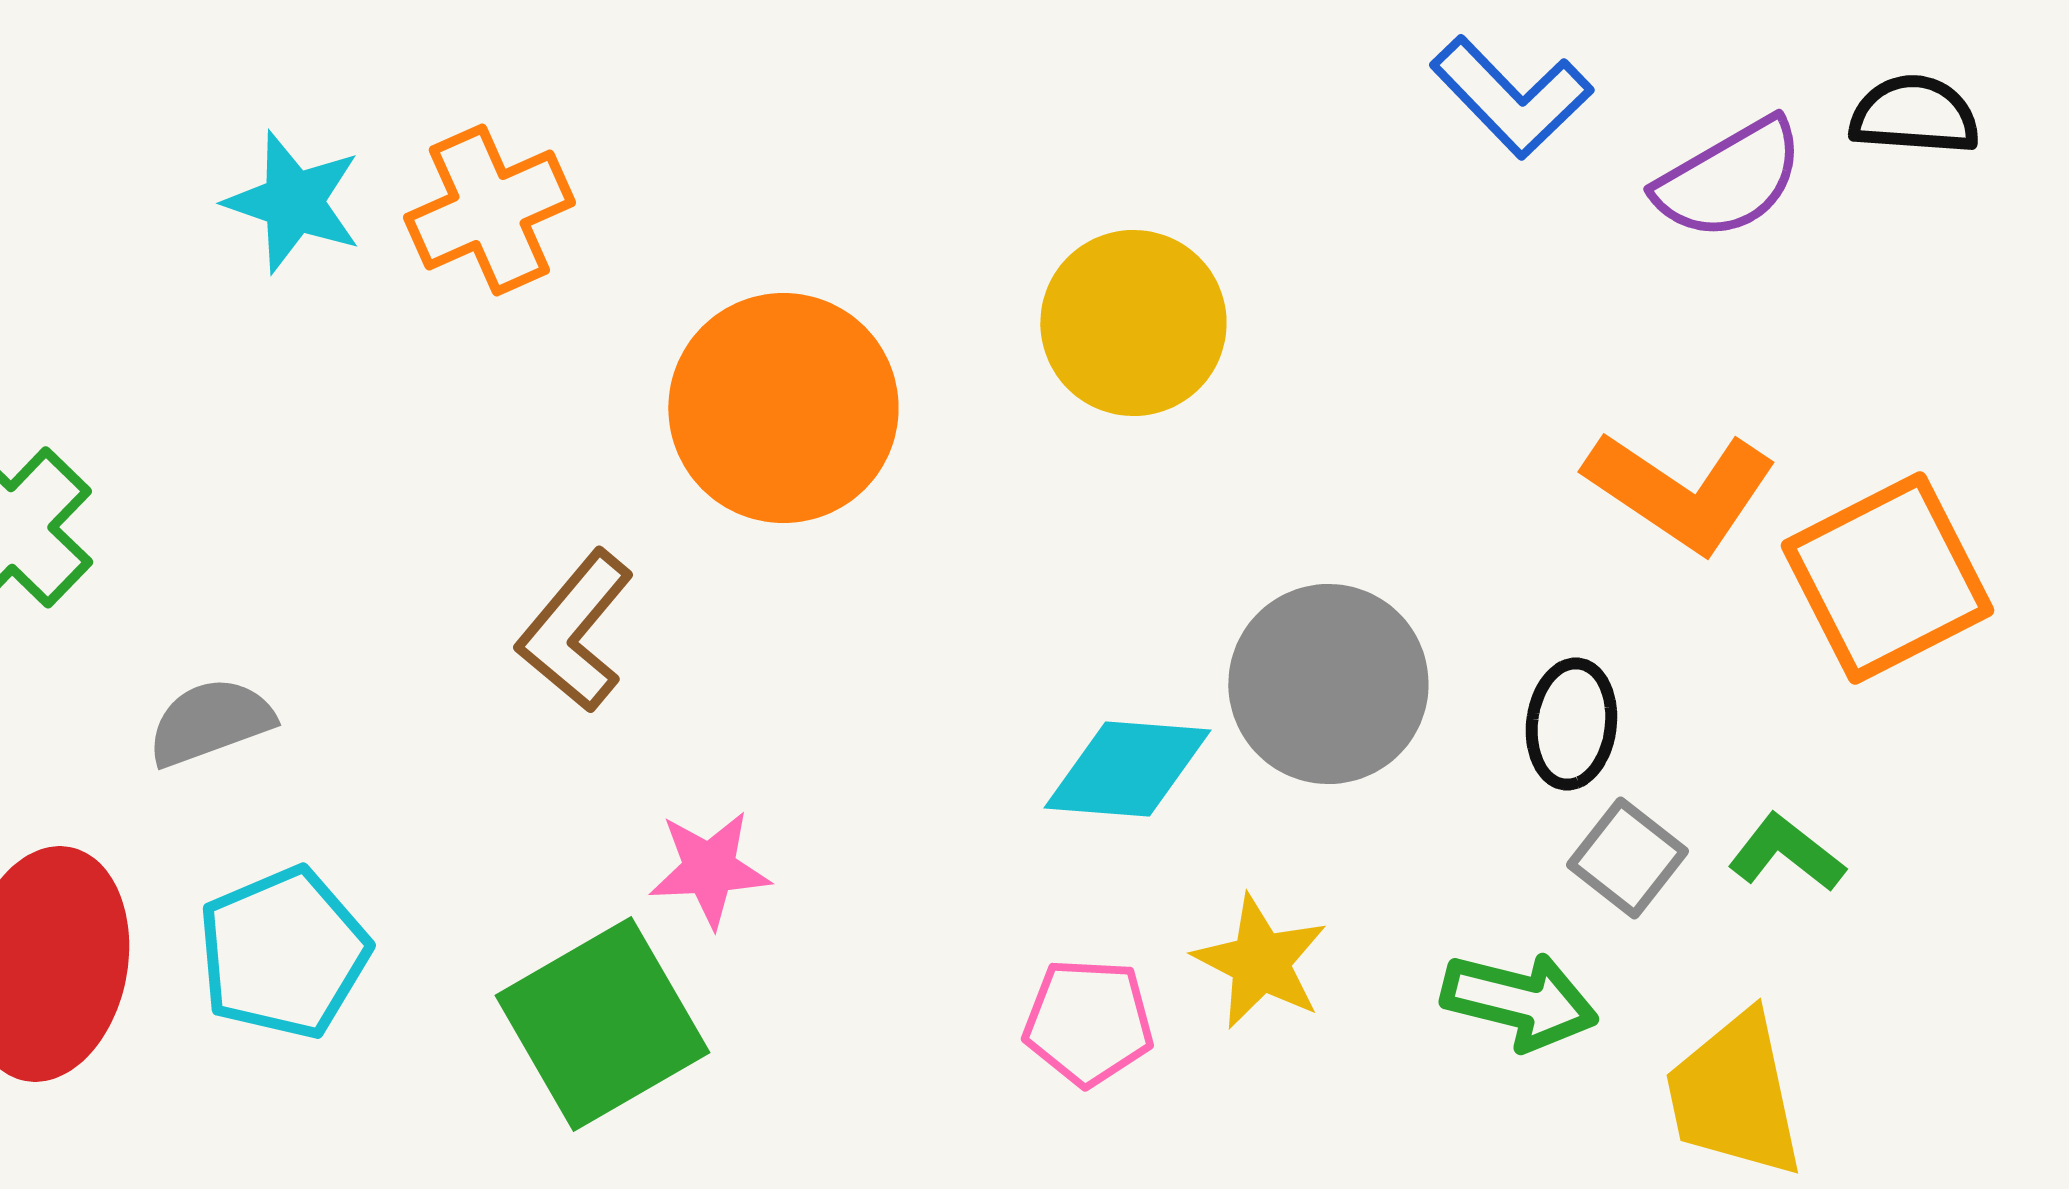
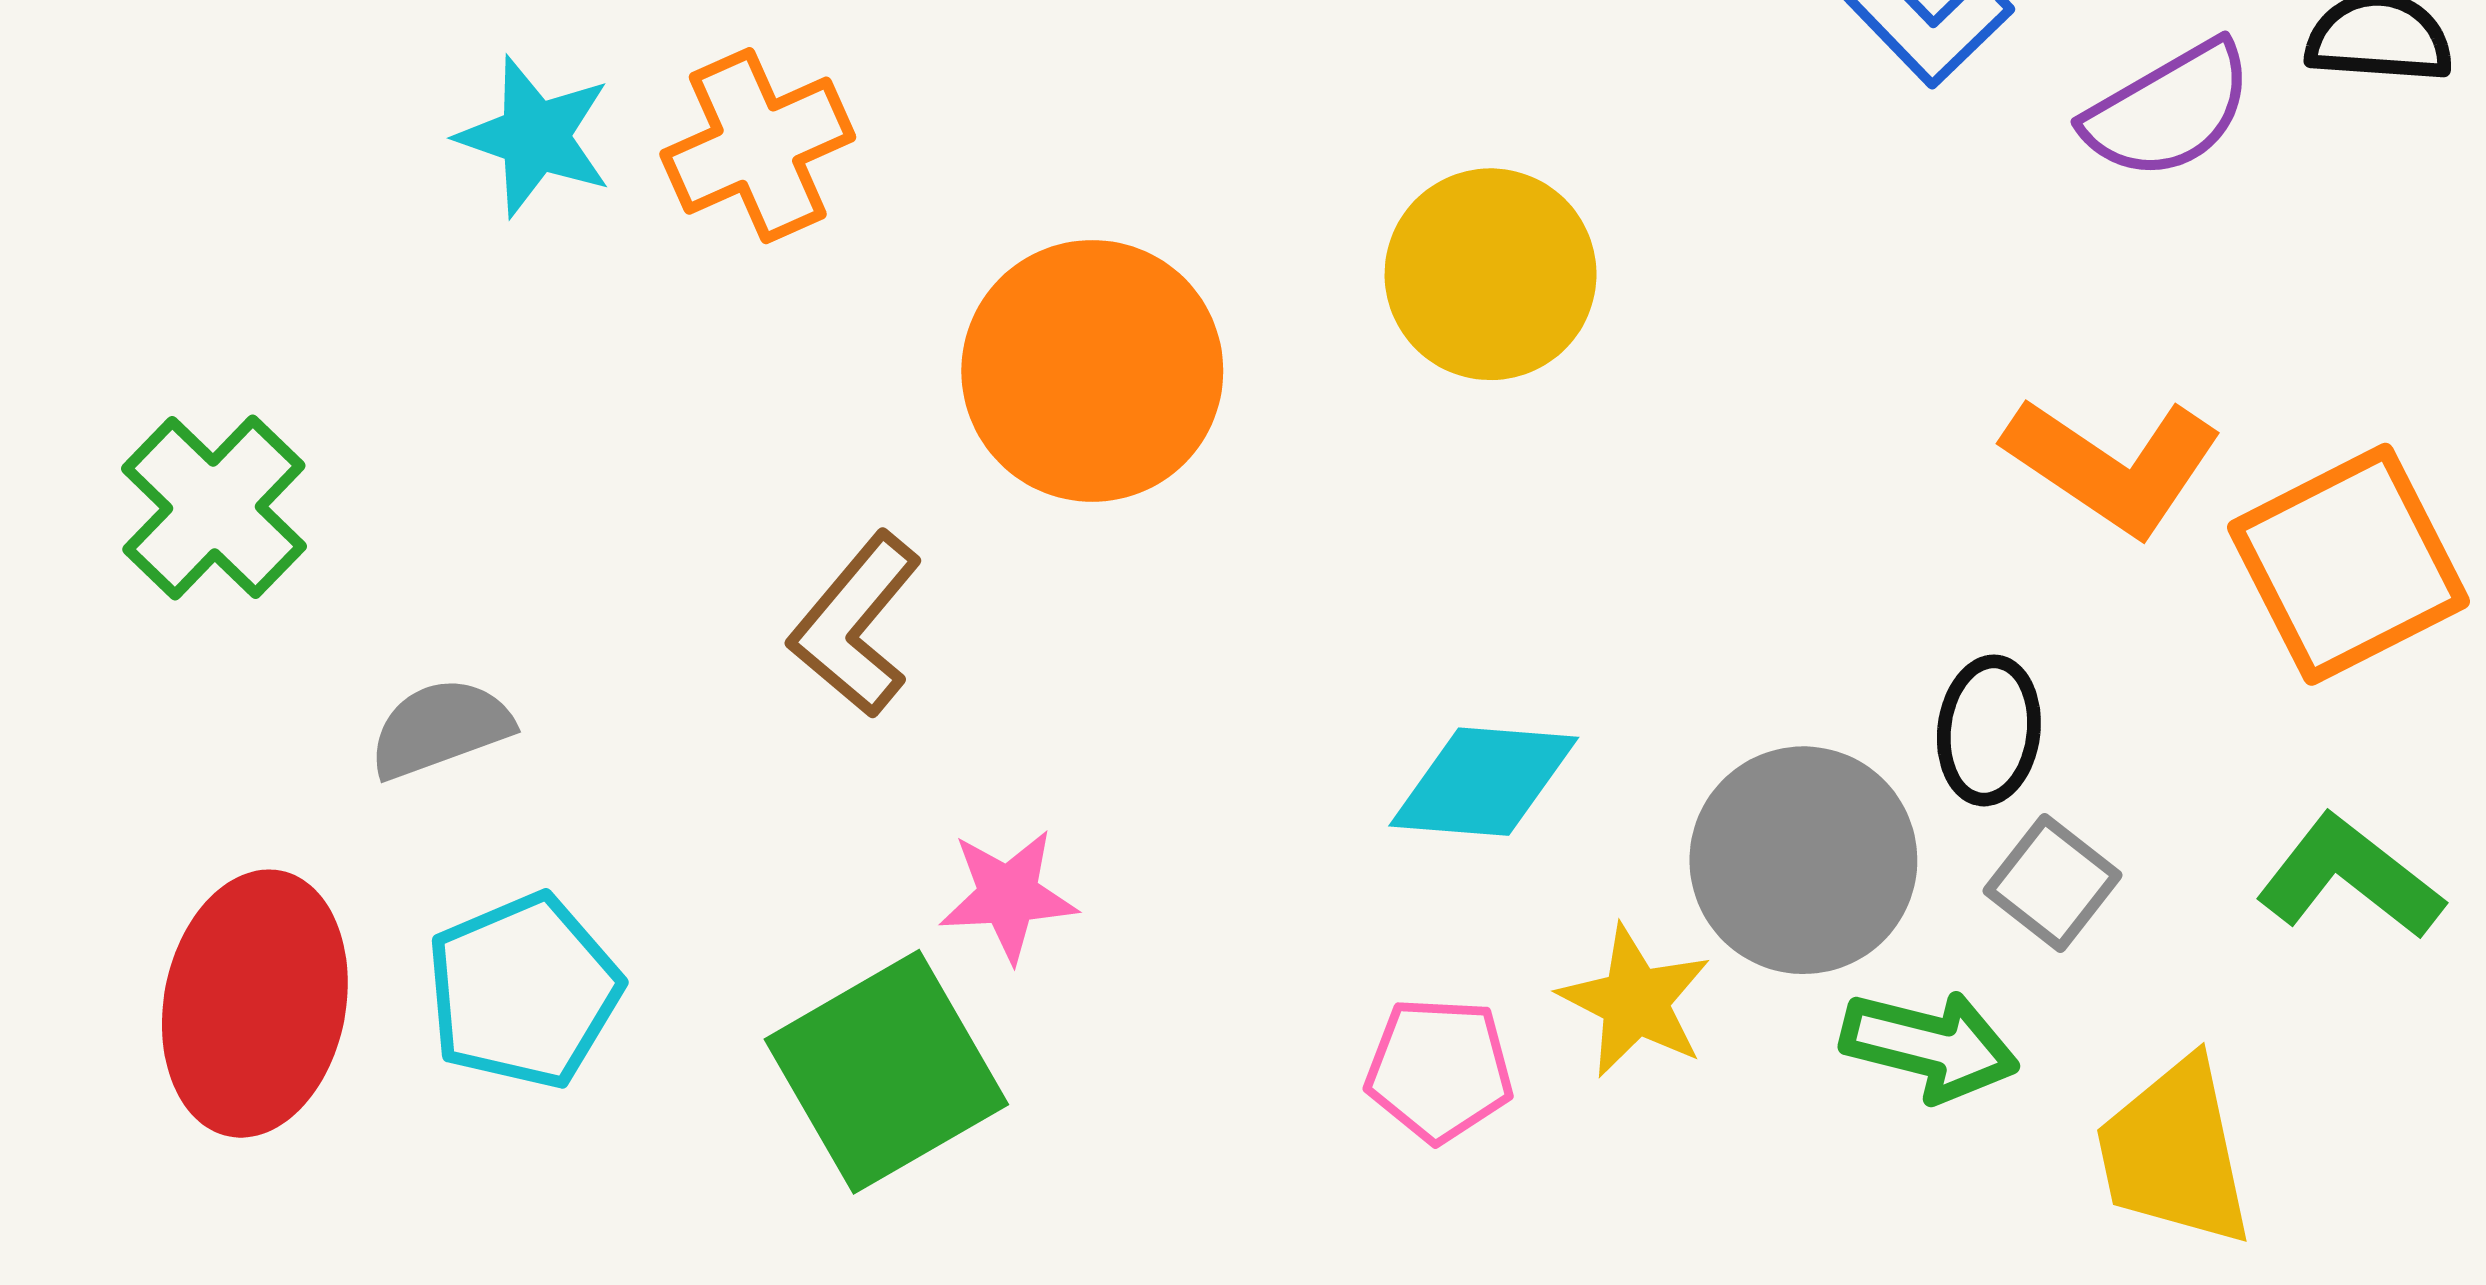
gray circle: (1328, 684) -> (1803, 860), moved
green L-shape: (1786, 853) -> (2350, 877), moved, size x1.4

